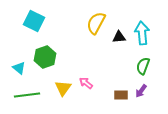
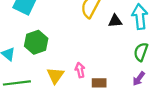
pink arrow: (86, 83) -> (80, 70), turned 40
brown rectangle: (121, 95) -> (99, 83), moved

